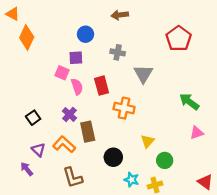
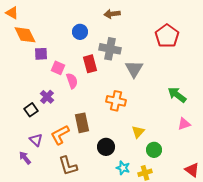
orange diamond: (27, 37) -> (25, 35), turned -50
gray cross: (118, 52) -> (110, 49), size x1.5
purple square: (76, 58) -> (41, 54), moved
red rectangle: (102, 86) -> (90, 64), moved
purple cross: (69, 114) -> (47, 97), moved
orange L-shape: (64, 144) -> (60, 135), turned -70

